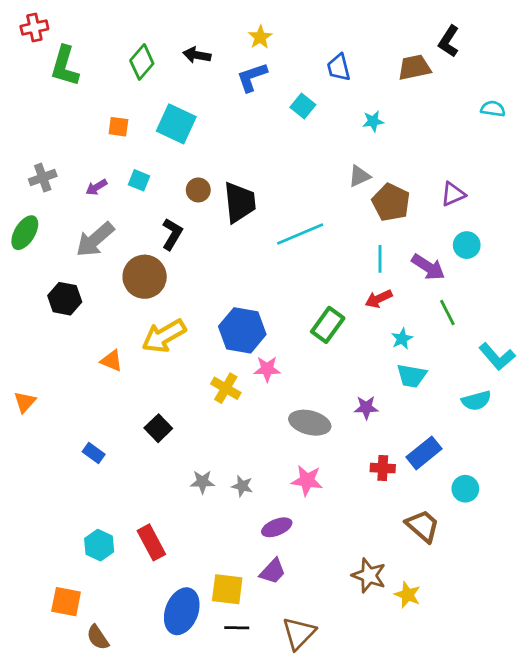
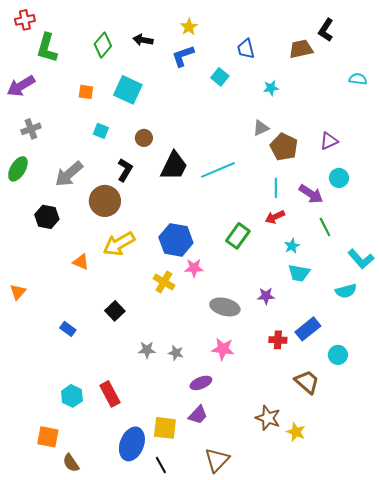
purple arrow: (96, 187) -> (21, 86), moved, size x1.8
black trapezoid: (240, 202) -> (174, 166), moved, turned 32
black line: (237, 628) -> (161, 465), moved, turned 60

